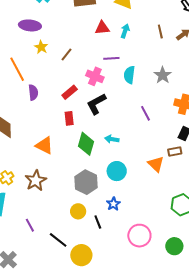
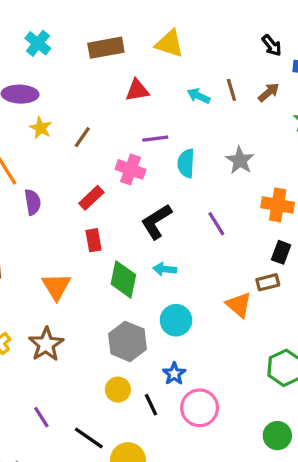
cyan arrow: (125, 31) -> (199, 96), moved, turned -80
black L-shape: (96, 104) -> (156, 221), moved
orange triangle: (44, 145) -> (56, 286), turned 36
pink circle: (139, 236) -> (200, 408), moved

